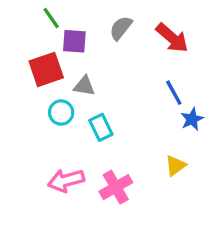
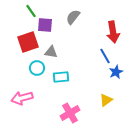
red arrow: (172, 38) -> (113, 32), moved, turned 40
cyan rectangle: (101, 127) -> (61, 77), turned -70
pink arrow: (66, 180) -> (22, 98), moved

